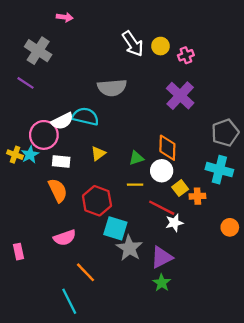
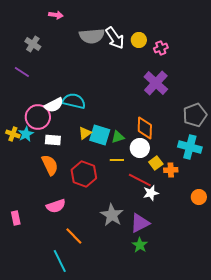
gray cross: (38, 51) -> (33, 44), size x0.7
gray semicircle: (112, 88) -> (92, 36), moved
cyan square: (115, 228) -> (100, 135), moved

